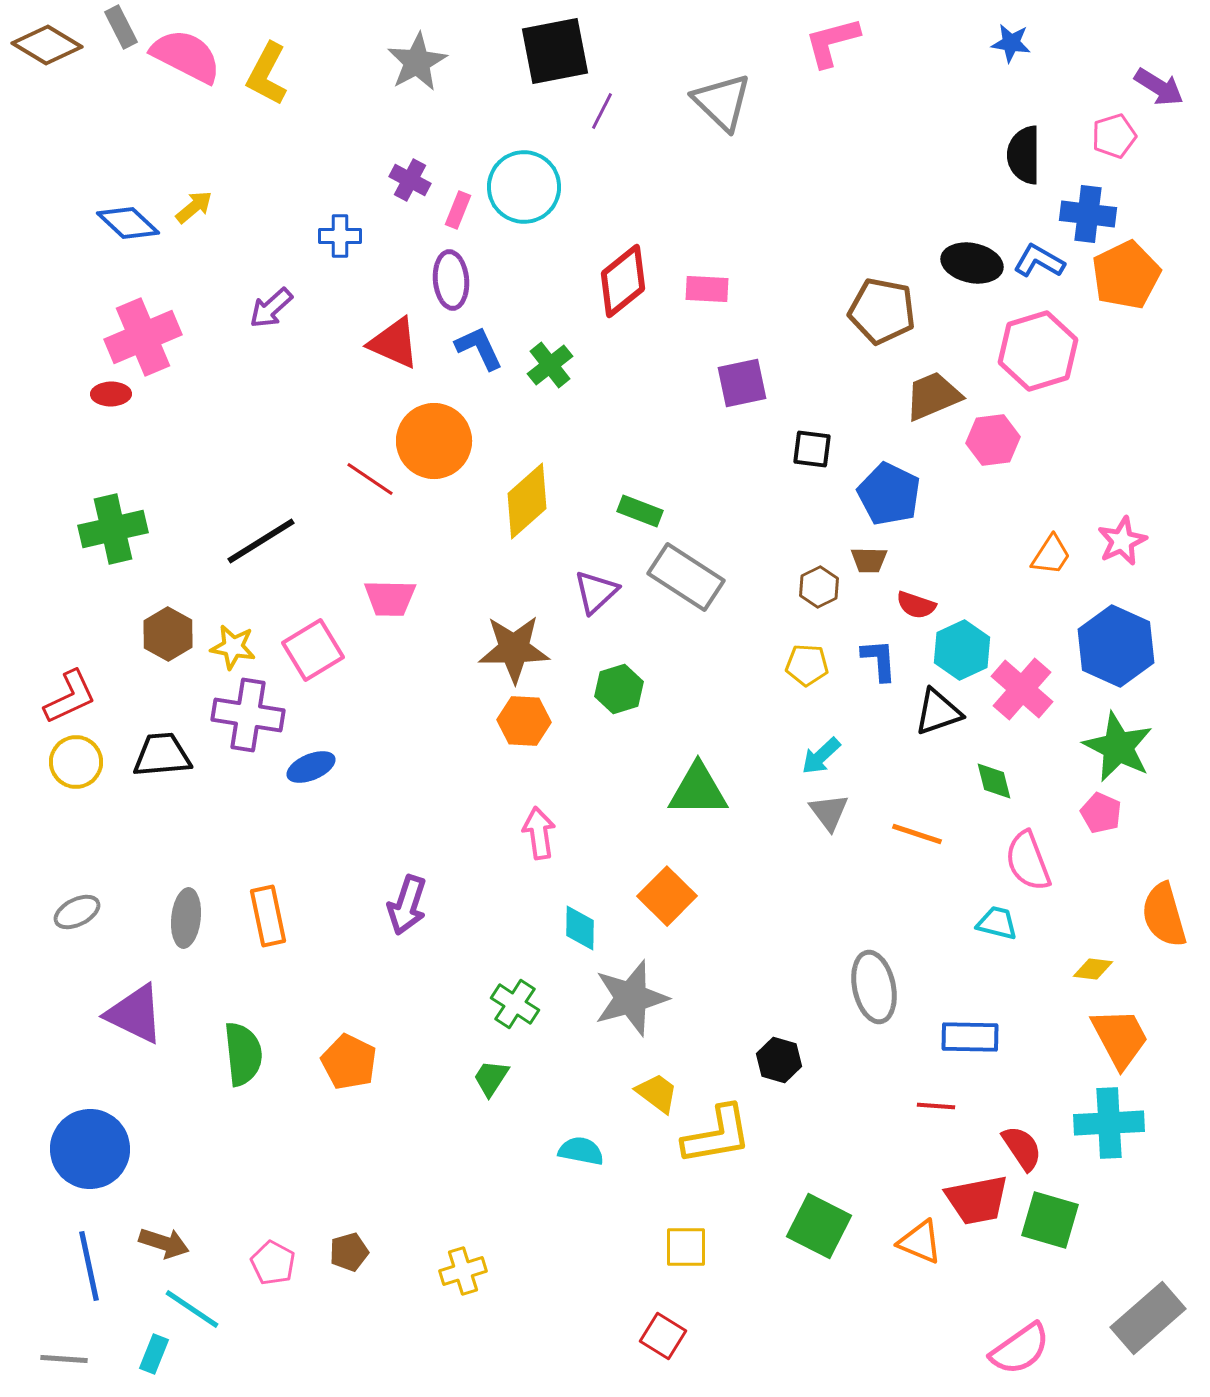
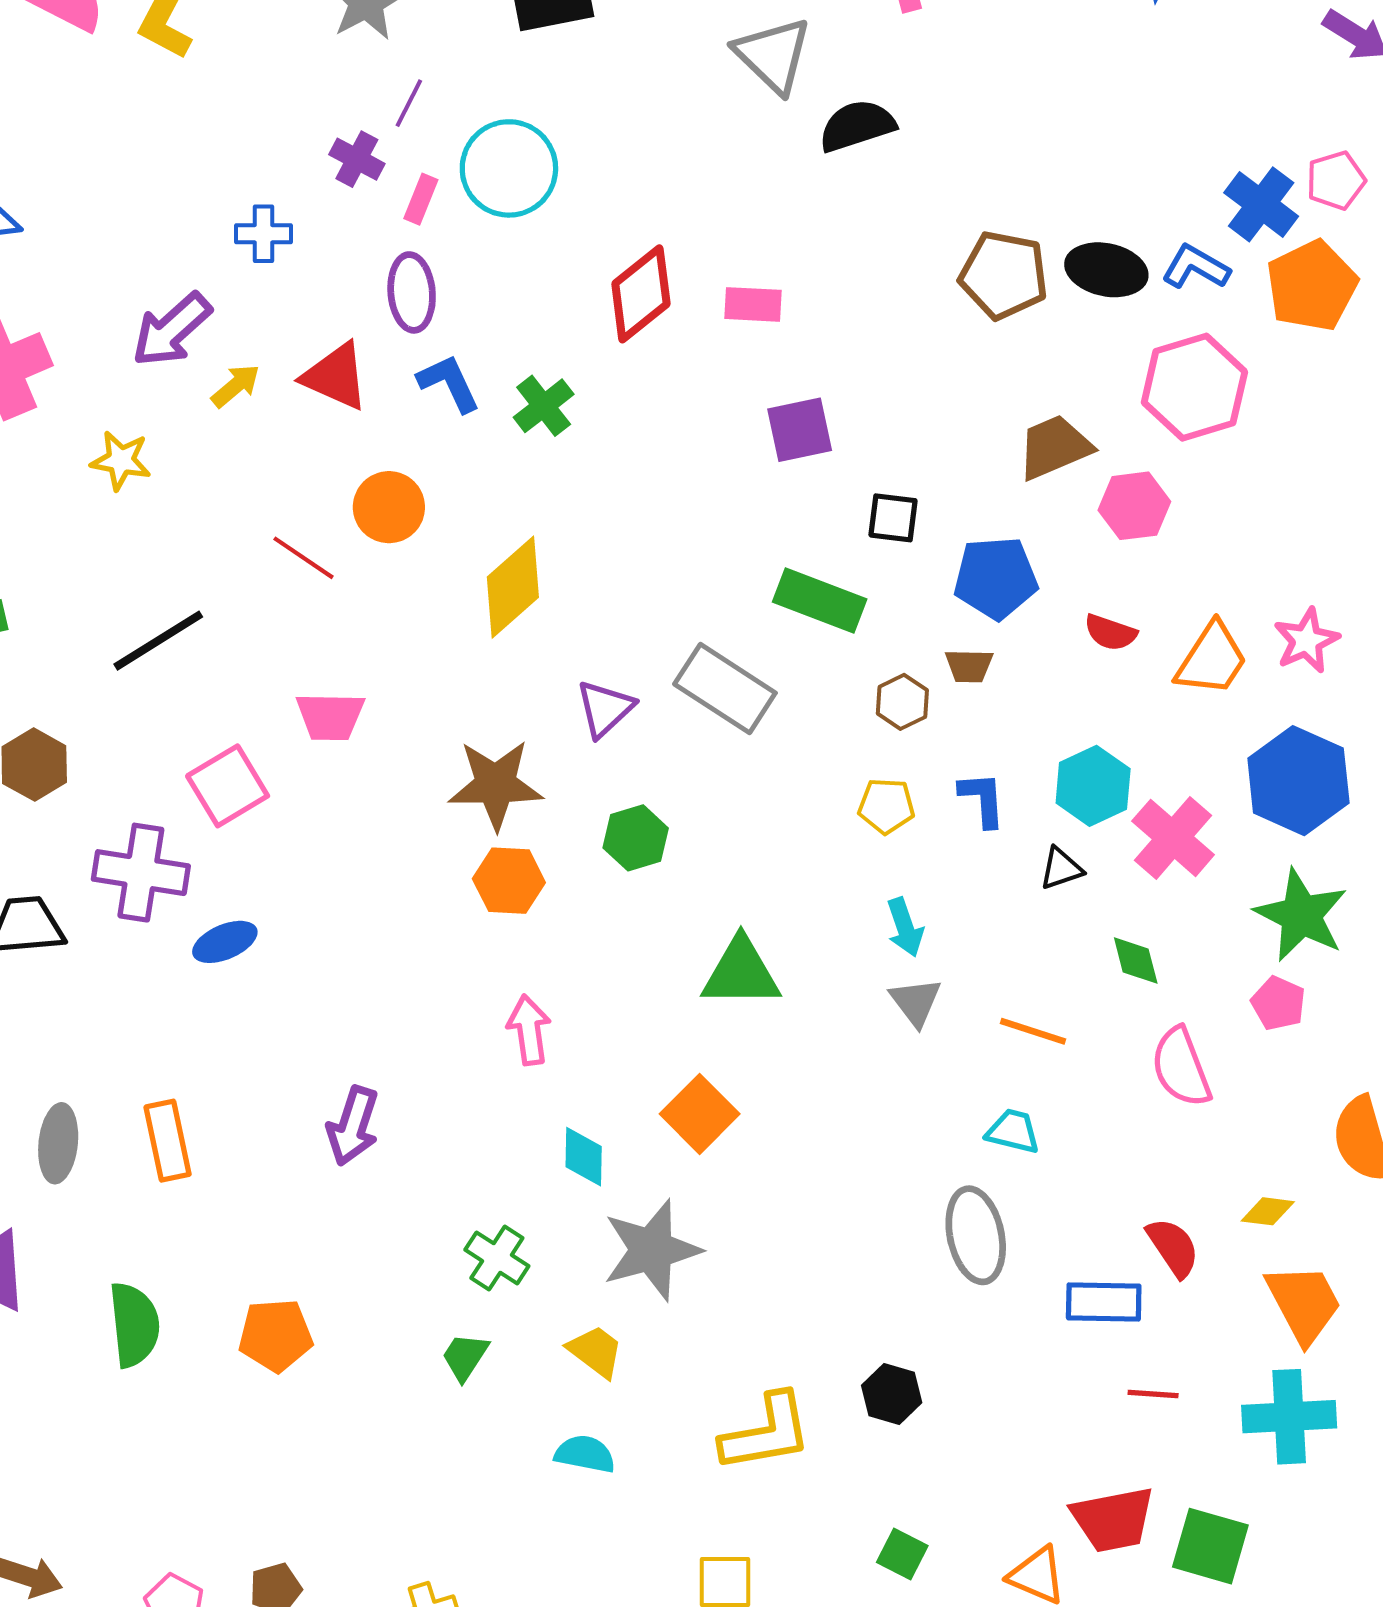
purple line: (602, 111) -> (409, 103), moved
pink pentagon: (1114, 136) -> (1336, 180), moved
black semicircle: (1024, 155) -> (857, 126), moved, turned 72
yellow arrow: (194, 207) -> (236, 386), moved
blue cross: (1088, 214) -> (1261, 204), turned 30
purple arrow: (271, 308) -> (172, 330), size x1.4
brown pentagon: (882, 311) -> (1004, 275), moved
orange circle: (434, 441) -> (389, 507), size x0.7
blue pentagon: (889, 494) -> (996, 578), turned -30
green rectangle: (640, 511) -> (820, 601), moved, size x1.5
orange trapezoid: (1051, 555) -> (1212, 659), size x1.4
red semicircle: (916, 605) -> (1110, 633), moved
yellow star: (233, 647) -> (121, 460), moved
black triangle: (938, 712) -> (1061, 869), size x0.7
cyan arrow: (821, 756) -> (905, 927), turned -66
cyan trapezoid: (997, 923) -> (1013, 1131), moved
black hexagon: (779, 1060) -> (892, 1394), moved
orange pentagon: (349, 1062) -> (276, 1335), turned -30
yellow trapezoid: (657, 1093) -> (596, 1351), moved
red line: (936, 1106) -> (1153, 1394), moved
red semicircle: (1022, 1148) -> (1173, 1247), moved
green square: (819, 1226) -> (902, 1554), size x0.6

